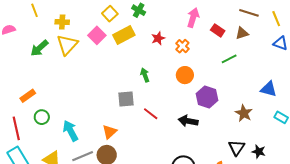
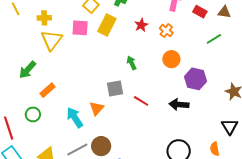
brown triangle: (242, 33) -> (224, 12), turned 32
pink square: (97, 35) -> (80, 28), turned -36
yellow rectangle: (124, 35) -> (107, 25), turned -30
green arrow: (39, 48) -> (27, 70), moved
orange rectangle: (28, 96) -> (48, 90), moved
cyan arrow: (70, 131) -> (75, 118), moved
orange triangle: (110, 132) -> (97, 108), moved

